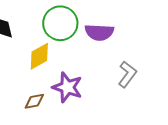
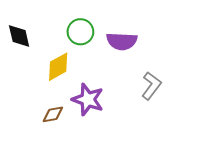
green circle: (60, 23) -> (80, 32), size x0.7

